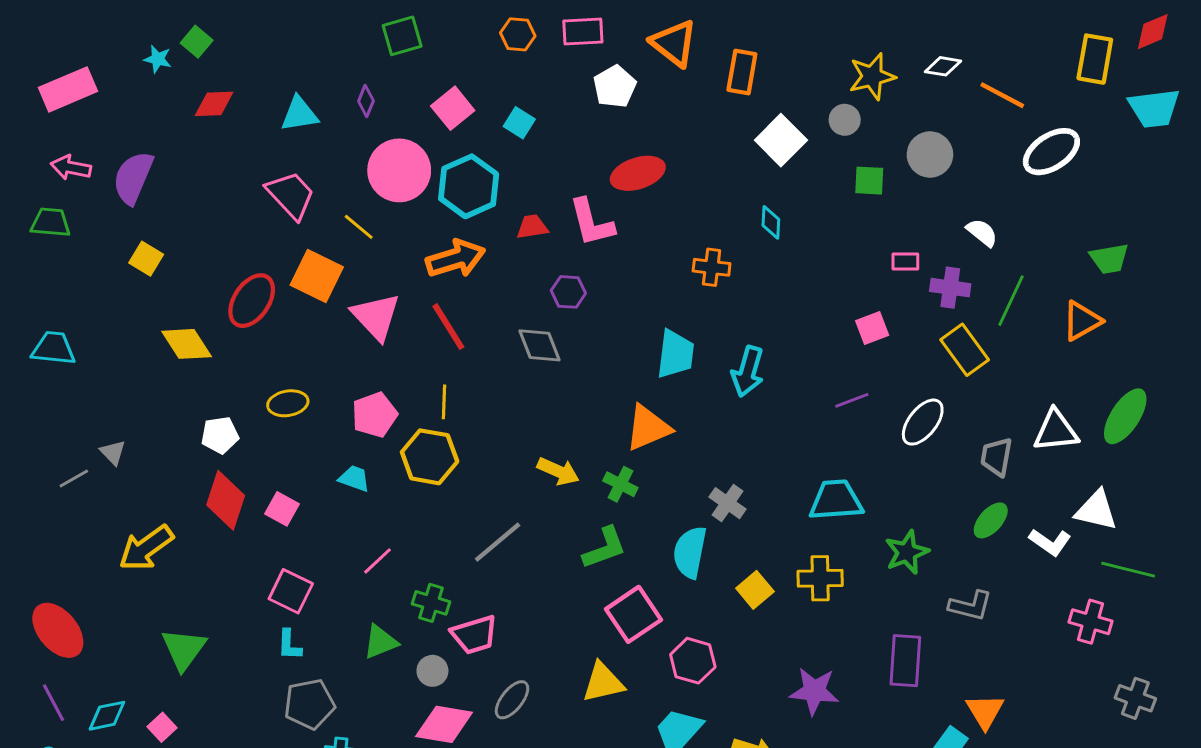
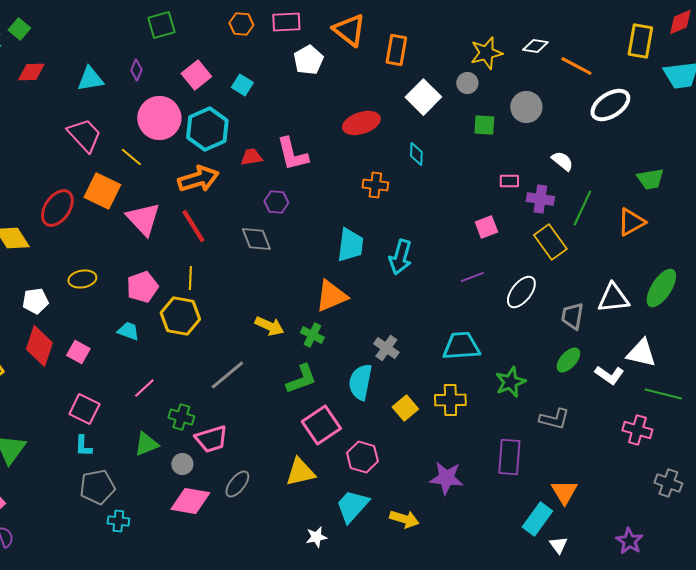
red ellipse: (638, 173) -> (361, 123), moved

